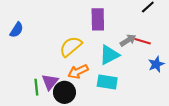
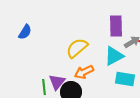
purple rectangle: (98, 19) -> (116, 26), moved
cyan rectangle: (107, 82) -> (125, 79), moved

